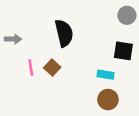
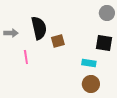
black semicircle: (64, 33) -> (39, 28), moved
brown square: (52, 67) -> (58, 41), moved, turned 32

